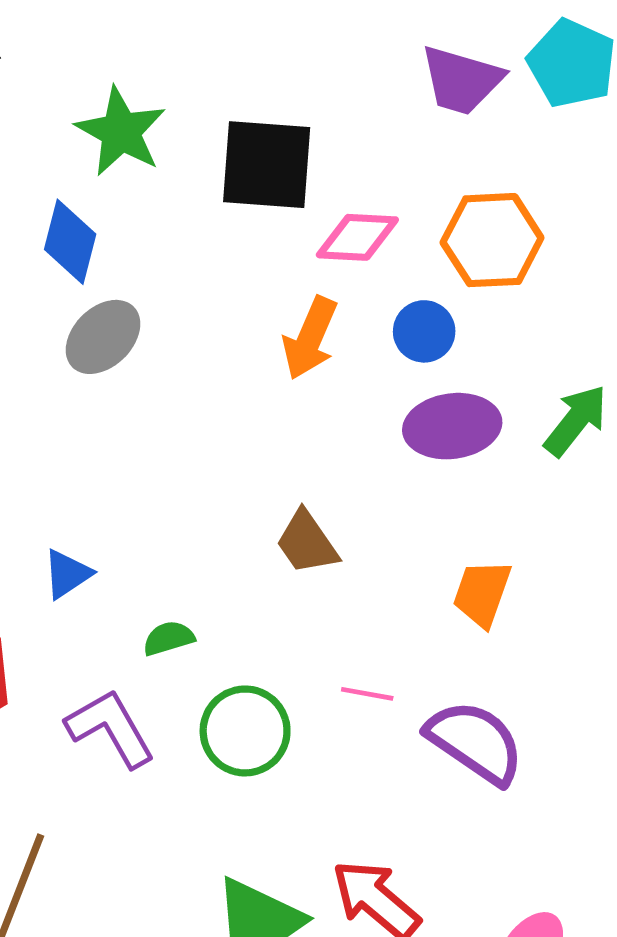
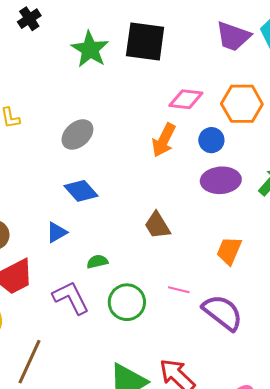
black square: (267, 165) -> (145, 42), moved
blue diamond: (70, 242) -> (81, 191), moved, turned -60

